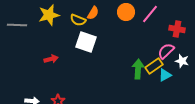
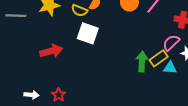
red arrow: (51, 59) -> (51, 51), size x1.5
cyan triangle: (165, 75) -> (170, 68), turned 32

